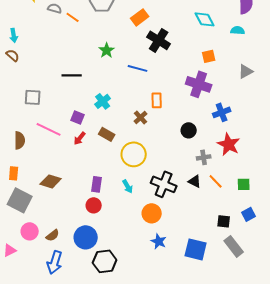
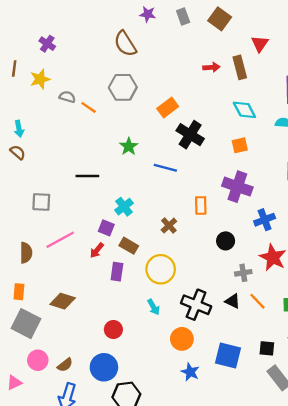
orange square: (209, 56) -> (240, 145), moved
orange rectangle: (157, 100) -> (201, 205), moved
purple square: (78, 117) -> (106, 228), moved
pink line: (49, 129) -> (60, 240), turned -55
purple rectangle: (97, 184) -> (117, 272), moved
blue square: (196, 249) -> (228, 355), moved

